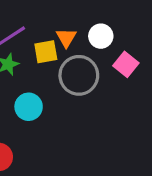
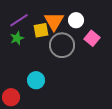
orange triangle: (66, 38) -> (54, 21), size x1.5
cyan circle: (29, 107) -> (36, 80), moved

